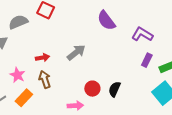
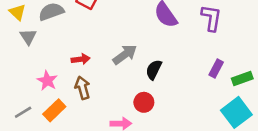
purple L-shape: (142, 34) -> (211, 18), moved, turned 65
black semicircle: (115, 89) -> (154, 70), moved

